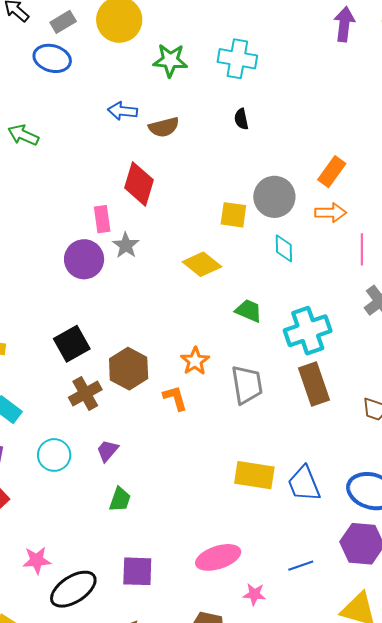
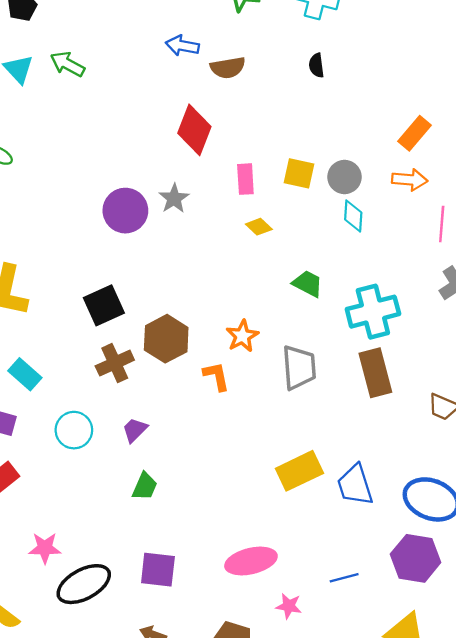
gray circle: (274, 197) -> (344, 177), moved, size x0.7
pink rectangle: (102, 219) -> (245, 179), moved
yellow diamond: (202, 264) -> (259, 227), size x0.6
yellow rectangle: (254, 475) -> (299, 471), turned -39

